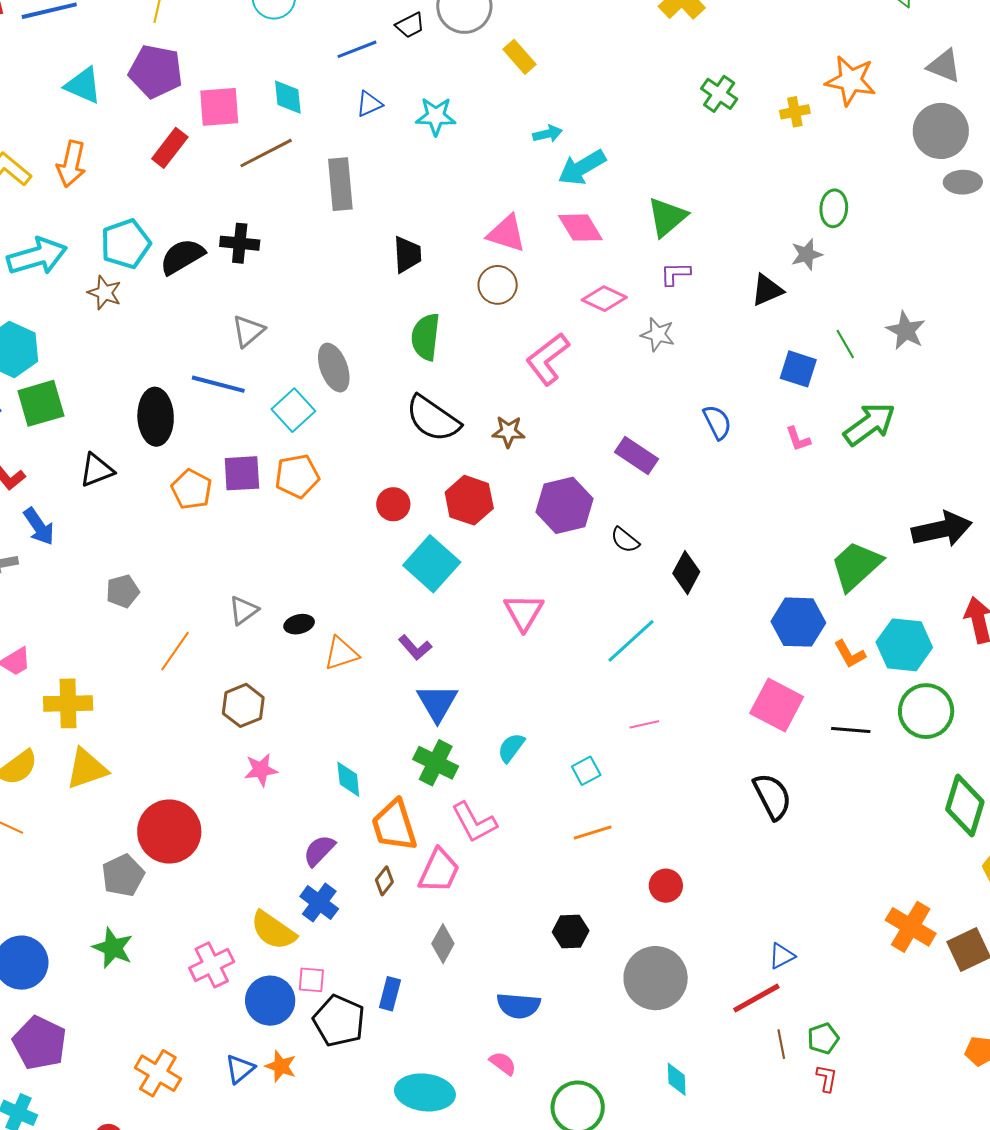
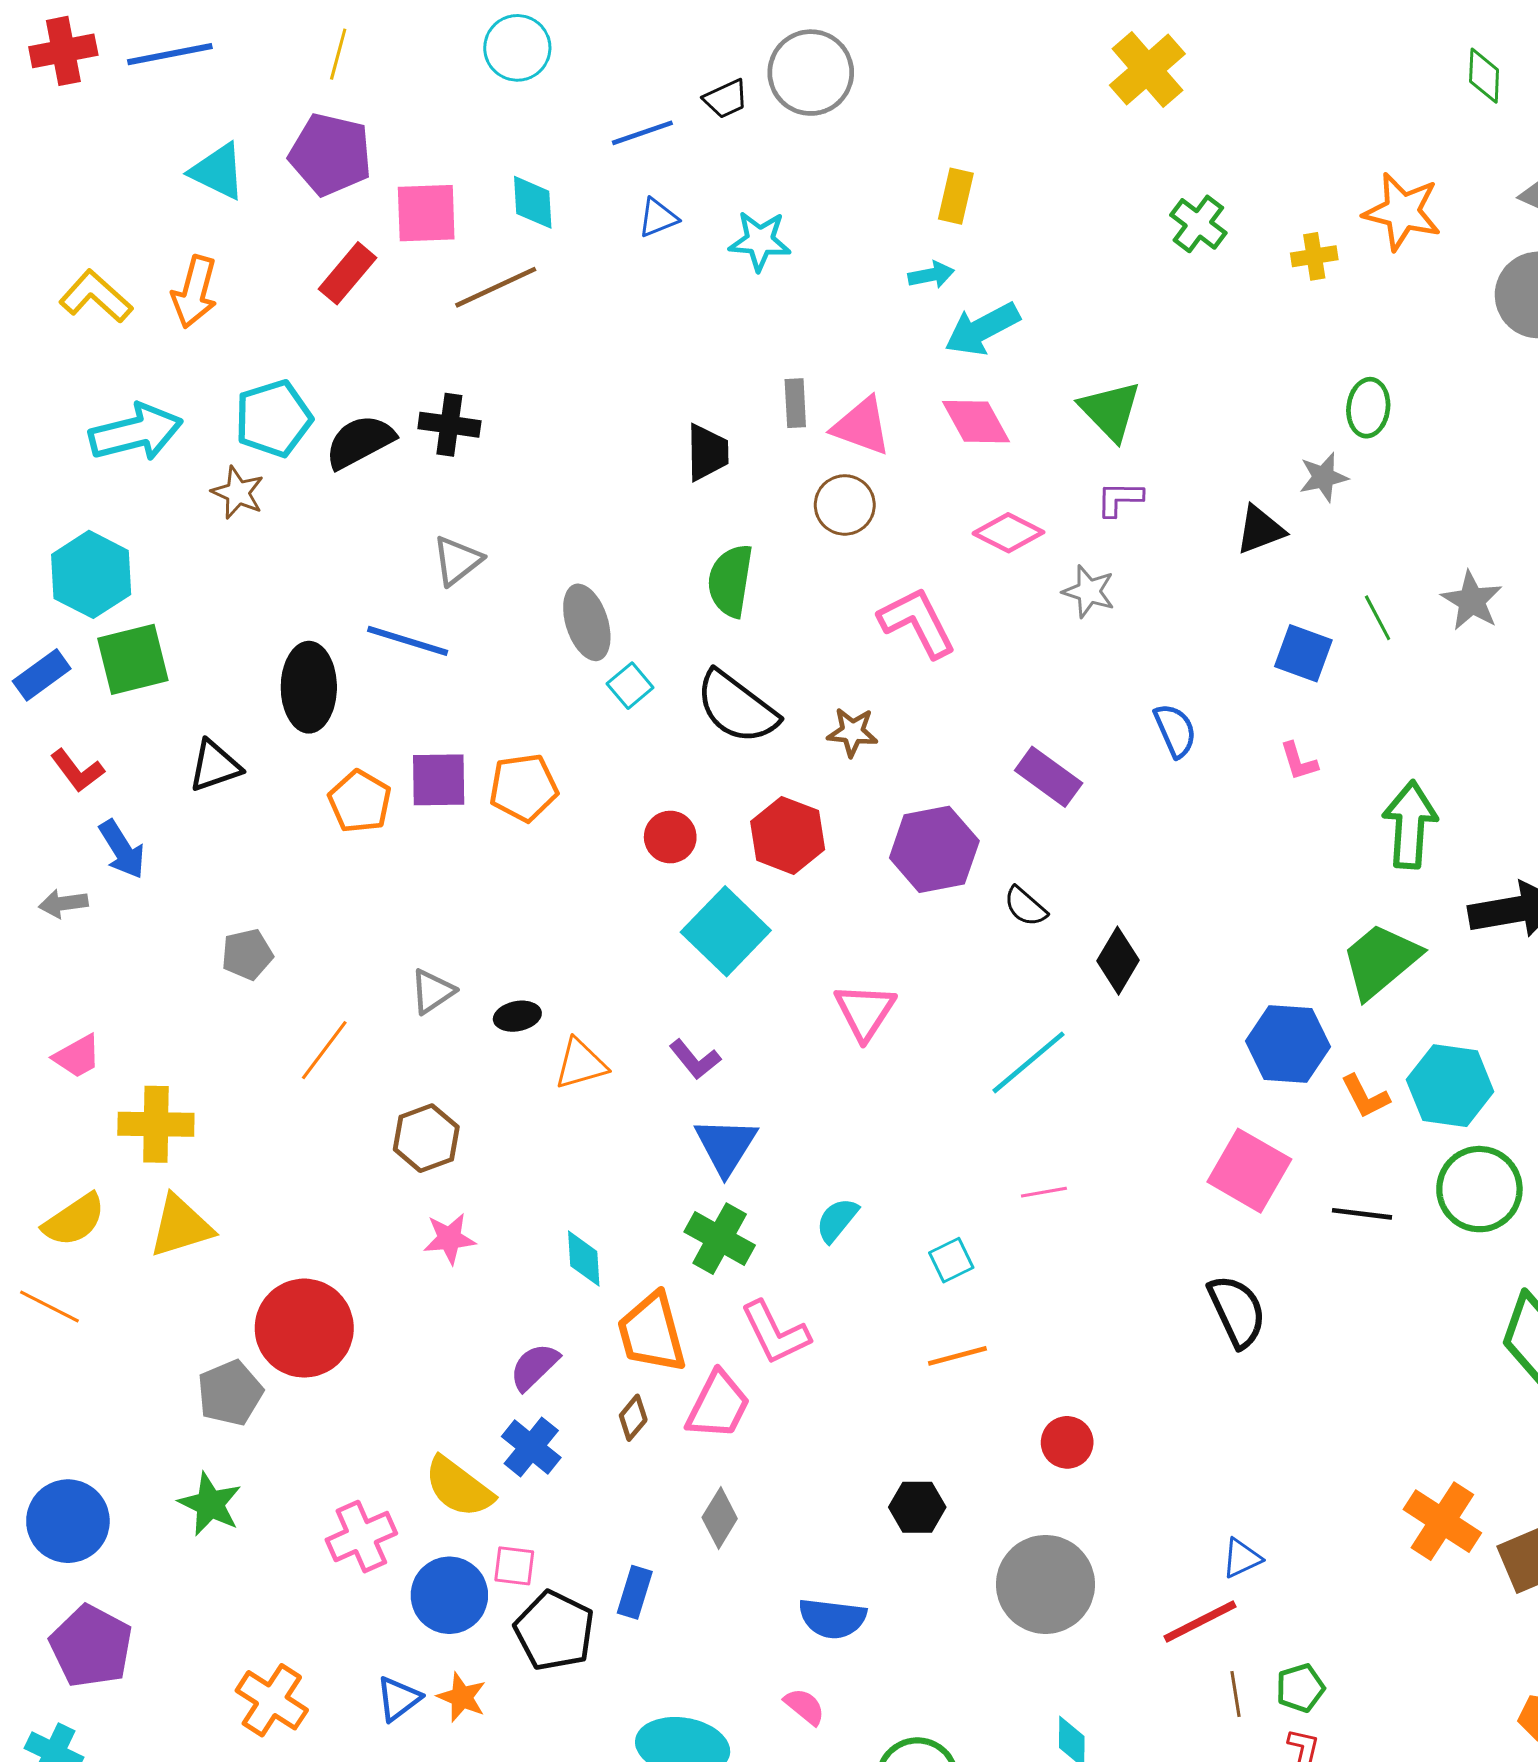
yellow rectangle: (519, 57) -> (956, 196), moved, turned 52
gray rectangle: (340, 184) -> (795, 403), moved, size x0.6
green triangle: (667, 217) -> (1110, 411), turned -36
pink L-shape: (548, 359) -> (917, 622), turned 98
cyan square: (293, 410) -> (630, 686), moved, size x0.7
green arrow: (869, 424) -> (1410, 825), moved, turned -52

